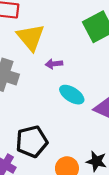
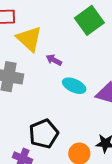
purple arrow: (54, 64) -> (54, 60), turned 42

